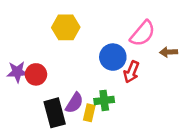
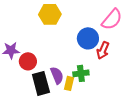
red circle: (36, 74) -> (28, 61), moved
purple semicircle: (74, 103) -> (57, 75), turned -54

